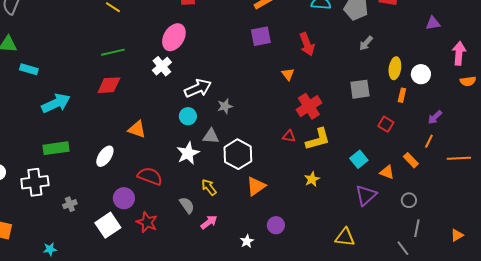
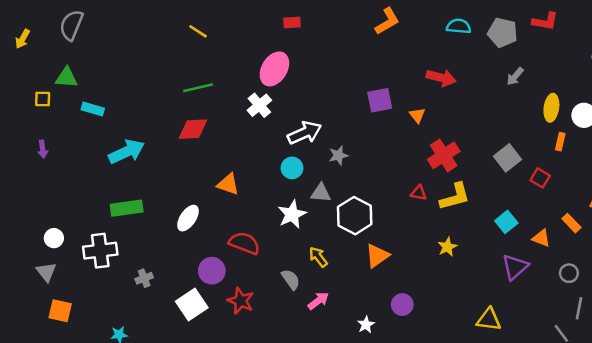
purple square: (261, 36) -> (380, 100), moved
red arrow: (307, 44) -> (441, 78), turned -55
gray square: (360, 89) -> (508, 158), moved, turned -30

